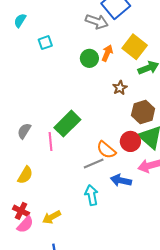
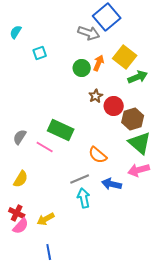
brown star: (120, 88) -> (96, 96), moved
green rectangle: (67, 124) -> (61, 130), turned 70
pink line: (50, 141) -> (45, 147), turned -54
red circle: (130, 141) -> (114, 106), moved
gray line: (94, 164) -> (80, 179), moved

